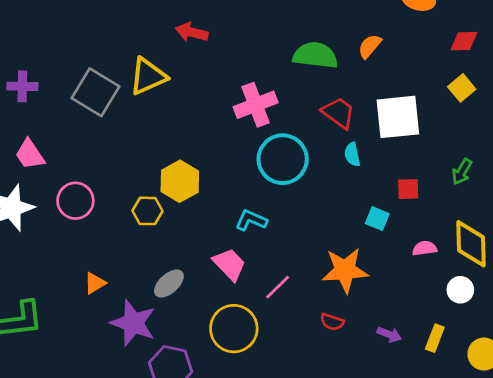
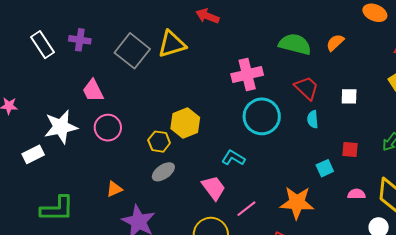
white square: (398, 117) -> (349, 96), size x0.5
pink trapezoid: (30, 154) -> (93, 91), moved
cyan square: (377, 219) -> (325, 168), turned 36
gray ellipse: (169, 284) -> (163, 172), moved

